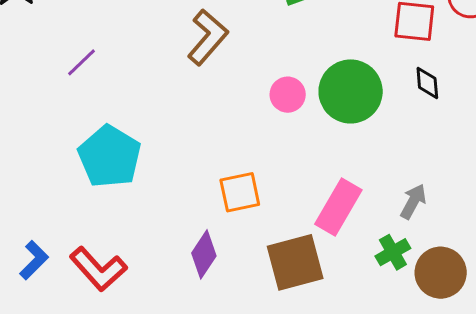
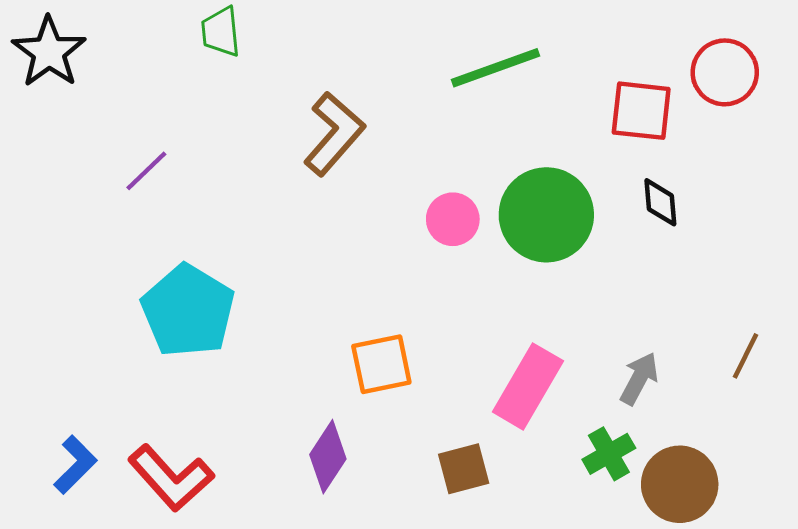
brown square: (295, 262) -> (464, 469), size x0.6

